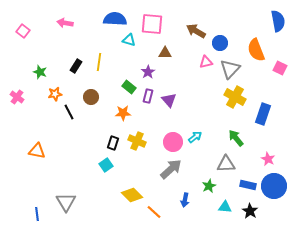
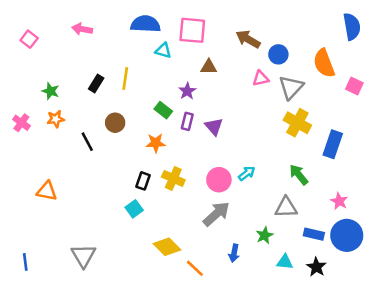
orange star: (55, 94) -> (56, 119), moved
blue line: (37, 214) -> (25, 262), moved

